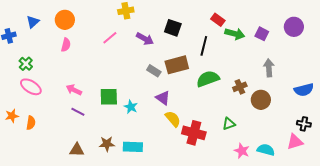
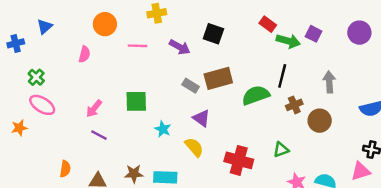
orange circle: (65, 20) -> (105, 24), moved
purple square: (262, 34) -> (314, 34), moved
pink line: (110, 38) -> (137, 46), turned 42
black line: (204, 46) -> (282, 76), moved
pink arrow: (74, 90) -> (94, 109), turned -77
green square: (109, 97) -> (136, 101), moved
orange star: (12, 116) -> (19, 128), moved
yellow semicircle: (173, 119) -> (194, 147), moved
orange semicircle: (31, 123) -> (65, 169), moved

